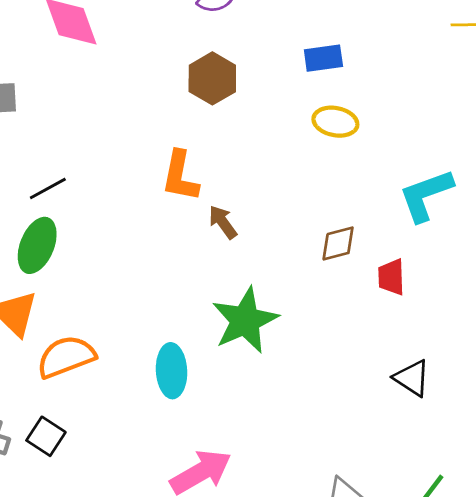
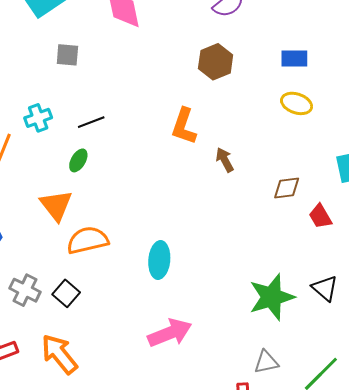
brown arrow: (223, 222) -> (225, 160), moved
green ellipse: (37, 245) -> (78, 160), size x0.6
red trapezoid: (391, 277) -> (320, 216), turned -36
green star: (245, 320) -> (272, 297), moved

